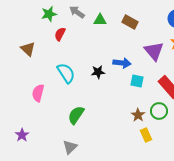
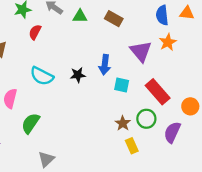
blue arrow: (122, 63) -> (105, 65), turned 90
cyan semicircle: (66, 73) -> (42, 76), turned 150
green semicircle: (76, 115) -> (30, 123), moved

